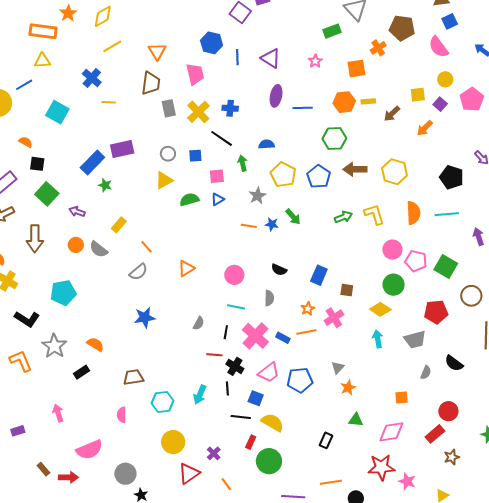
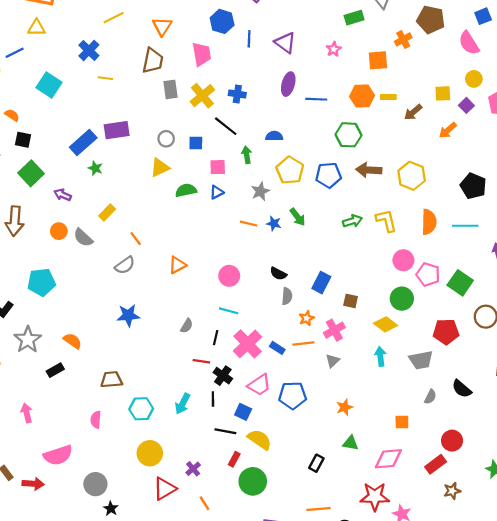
blue pentagon: (319, 177) -> (328, 175), turned 30
gray semicircle: (269, 298) -> (287, 296), moved
gray triangle: (338, 368) -> (333, 361), moved

